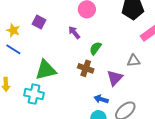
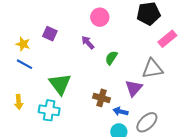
gray triangle: (134, 61) -> (153, 69), size x1.5
brown cross: (86, 68) -> (101, 98), moved
green triangle: (46, 70) -> (60, 84), turned -50

